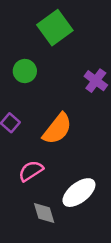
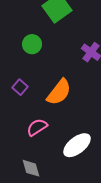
gray diamond: (44, 213) -> (31, 168), moved

